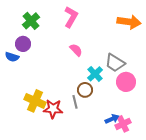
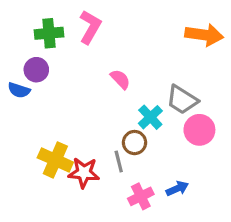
pink L-shape: (71, 17) -> (90, 27), moved
green cross: (31, 21) -> (49, 33), turned 36
pink cross: (123, 124) -> (141, 196), moved

